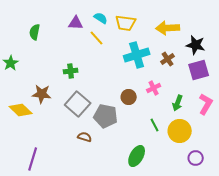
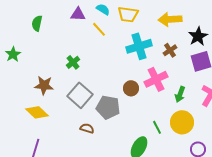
black star: (196, 45) -> (198, 36), turned 30
green cross: (71, 71) -> (73, 62), turned -32
pink cross: (154, 88) -> (156, 79), size x1.6
yellow diamond: (21, 110) -> (37, 112), moved
green line: (155, 125) -> (157, 127), moved

